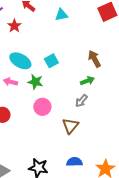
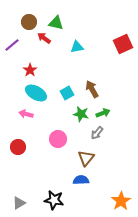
red star: (14, 26) -> (30, 70), moved
brown arrow: (94, 59) -> (92, 89), moved
green star: (35, 82) -> (81, 114), moved
blue semicircle: (74, 162) -> (81, 180), moved

